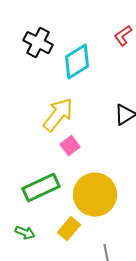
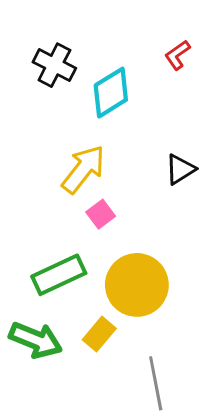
green arrow: (25, 233) -> (36, 340), size x1.8

